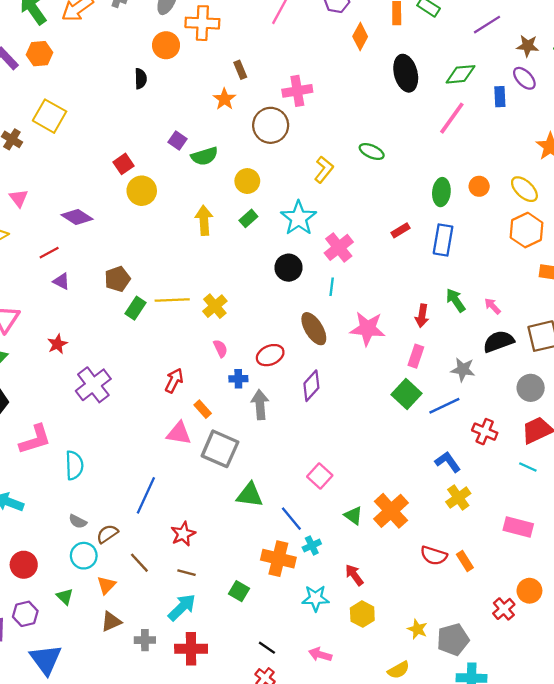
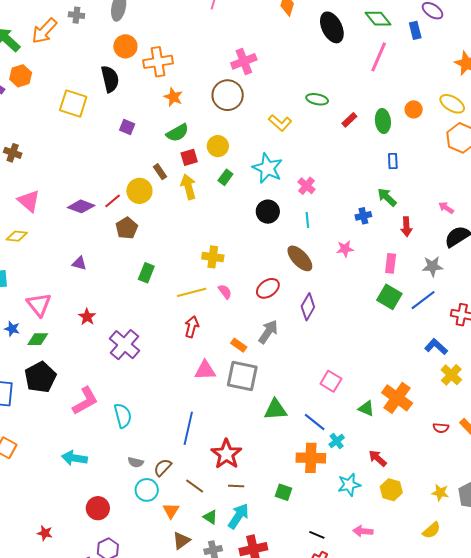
orange cross: (202, 23) -> (158, 62), moved
brown rectangle: (240, 70) -> (160, 172), moved
green diamond: (460, 74) -> (378, 19), turned 68
black semicircle: (141, 79) -> (110, 79), size x1.5
orange star: (224, 99) -> (173, 97), moved
yellow square: (50, 116) -> (73, 104), moved
purple square: (178, 140) -> (127, 127), moved
red square: (124, 164) -> (189, 157), moved, turned 30
yellow L-shape: (324, 170) -> (280, 123), turned 105
yellow circle: (142, 191) -> (139, 191), moved
pink triangle: (19, 198) -> (29, 201), size x1.4
red rectangle: (401, 230) -> (349, 120), moved
blue rectangle: (443, 240) -> (393, 161), size x0.6
pink cross: (339, 247) -> (306, 186), size x0.7
red line: (49, 253) -> (113, 201), moved
brown pentagon: (117, 279) -> (127, 228), moved
yellow line: (172, 300) -> (192, 292), moved
green arrow: (456, 300) -> (387, 197), moved
yellow cross: (215, 306) -> (213, 257), turned -30
red arrow: (422, 316) -> (406, 227), moved
pink star: (367, 329) -> (345, 249), size x0.6
blue cross: (238, 379) -> (363, 216), moved
gray arrow: (260, 405) -> (268, 332), turned 50
orange rectangle: (203, 409) -> (239, 345), moved
red star: (183, 534) -> (226, 454), size x1.4
red semicircle: (434, 556) -> (441, 428), size x0.7
green triangle: (65, 596) -> (210, 517), moved

